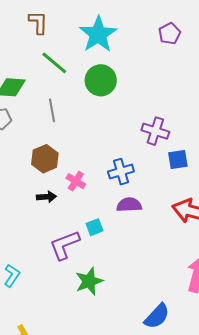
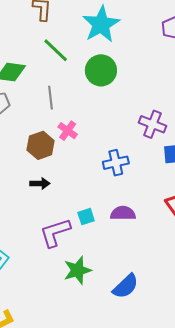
pink cross: (76, 181) -> (68, 131), moved
purple semicircle: (129, 205) -> (123, 213), moved
blue semicircle: (157, 316) -> (126, 286), moved

